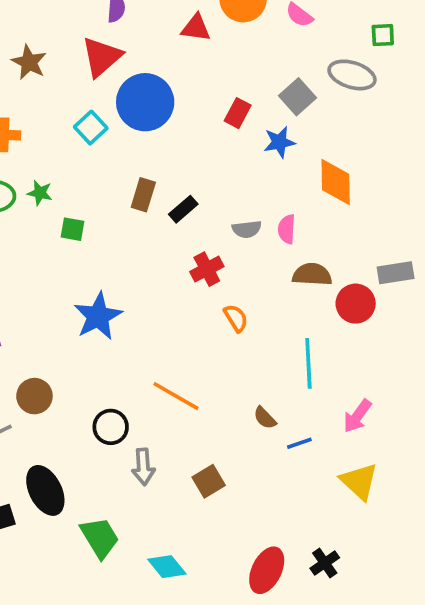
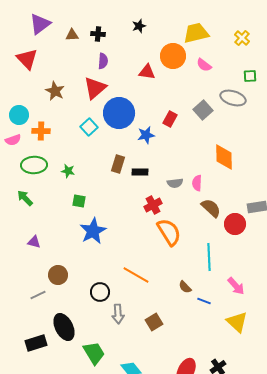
blue star: (279, 142) -> (146, 135), moved
green star: (40, 193) -> (68, 171), moved
black rectangle: (183, 209) -> (140, 172), turned 42
green square: (73, 229) -> (79, 201), moved
brown semicircle: (312, 275) -> (211, 208), turned 40
orange semicircle: (236, 318) -> (169, 232), size x1.8
pink arrow: (357, 416) -> (236, 286), turned -78
blue line: (299, 443) -> (204, 301), turned 40

